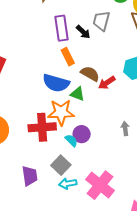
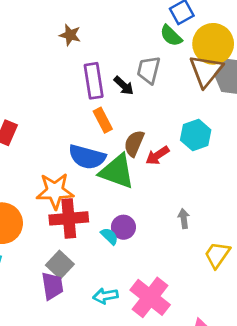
brown semicircle: (90, 74) -> (134, 143), turned -96
green triangle: (77, 94) -> (117, 171), size x1.8
orange star: (61, 112) -> (55, 191), moved
gray square: (61, 165) -> (60, 265), moved

